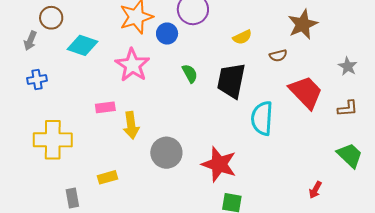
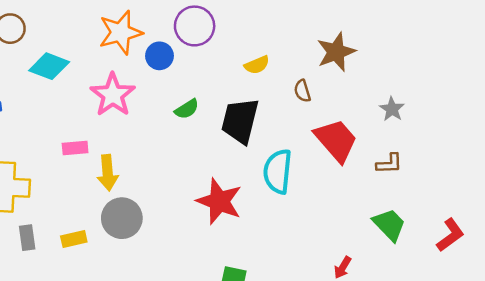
brown semicircle: (278, 55) -> (302, 91), turned 84
green semicircle: (190, 74) -> (187, 109), turned 84
gray circle: (166, 153) -> (122, 218), moved
red star: (219, 164) -> (219, 201), moved
gray rectangle: (72, 198) -> (27, 238), moved

